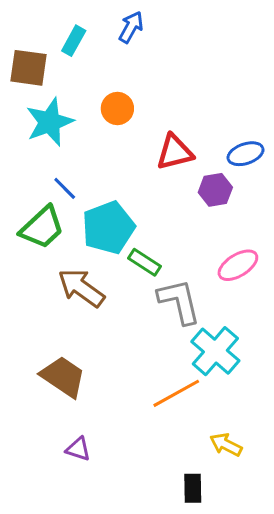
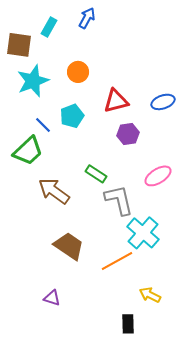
purple hexagon: (215, 190) -> (128, 134), moved
cyan pentagon: (108, 228) -> (72, 116), moved, size x0.7
brown trapezoid: (63, 377) -> (69, 246), moved

